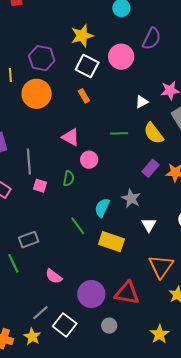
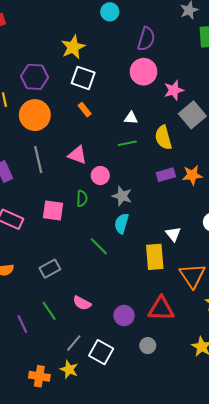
pink circle: (121, 57) -> (143, 72), moved
white triangle: (142, 102) -> (131, 118), moved, turned 40
yellow semicircle: (154, 133) -> (163, 138), turned 30
gray line: (29, 161) -> (38, 160), moved
purple rectangle: (151, 168) -> (166, 175), turned 42
pink square: (40, 186) -> (53, 211), size x1.5
gray star: (131, 198) -> (122, 196), moved
yellow rectangle: (111, 242) -> (155, 257), moved, turned 75
green line: (13, 263) -> (49, 311), moved
purple circle: (91, 294) -> (124, 315), size x0.7

